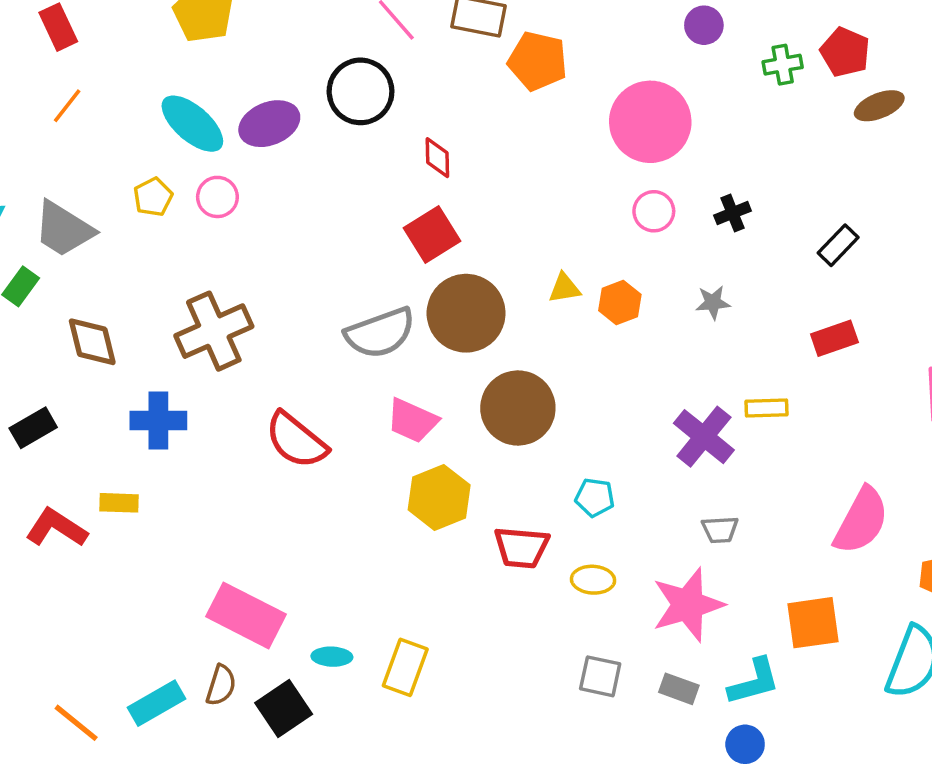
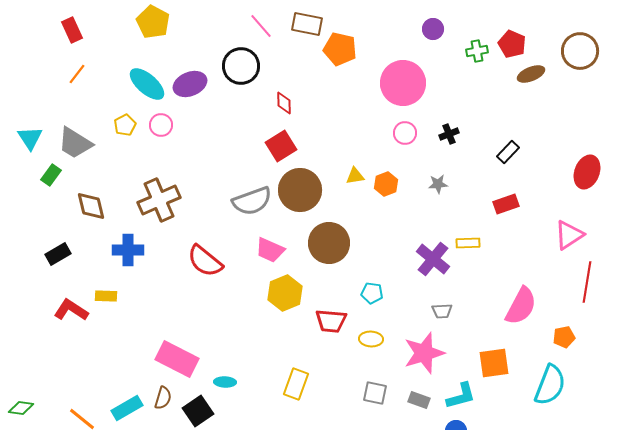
yellow rectangle: (405, 667) -> (296, 384), moved

